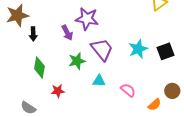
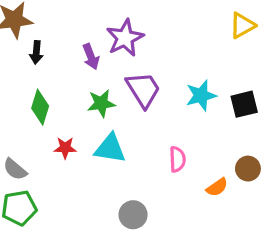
purple star: (87, 19) -> (125, 38), turned 30
cyan triangle: (99, 81) -> (110, 148), moved, size x1.5
pink semicircle: (128, 90) -> (177, 159), turned 42

